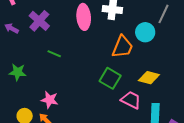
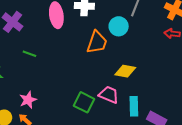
green square: (110, 78) -> (84, 102), moved
pink star: (50, 100) -> (28, 100), turned -30

